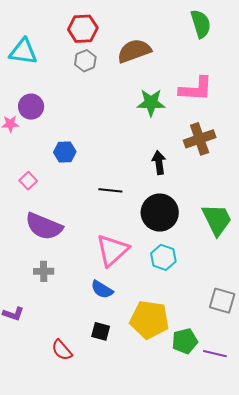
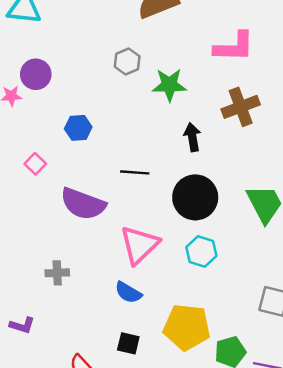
gray hexagon: (85, 61) -> (127, 61), moved
green star: (151, 103) -> (169, 85), moved
purple semicircle: (44, 226) -> (83, 204), moved

